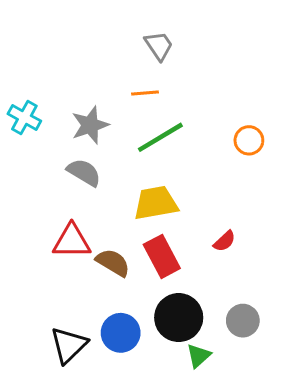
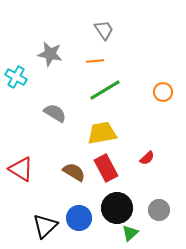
gray star: (90, 125) -> (50, 54), moved, turned 30
red triangle: (72, 241) -> (21, 169), moved, turned 32

